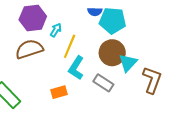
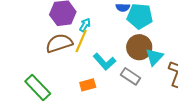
yellow line: (70, 46) -> (81, 41), moved
cyan L-shape: (76, 68) -> (104, 62), turned -75

